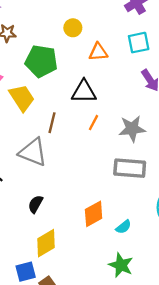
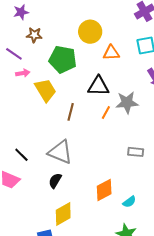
yellow circle: (73, 28) -> (90, 32), size x1.5
gray star: (132, 129) -> (127, 103), moved
gray triangle: (33, 152) -> (60, 152), moved
gray rectangle: (130, 168) -> (136, 152), size x0.6

